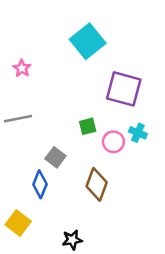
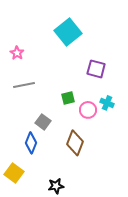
purple square: (124, 89) -> (96, 69), size x0.7
gray line: (18, 119) -> (24, 85), moved

